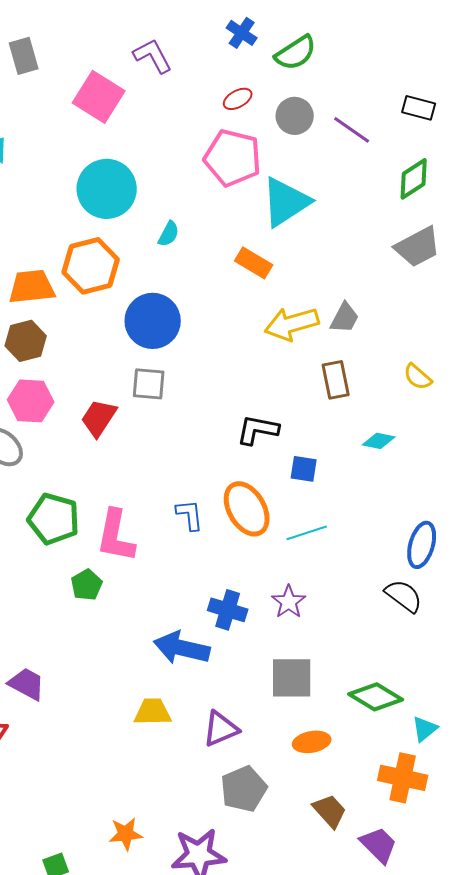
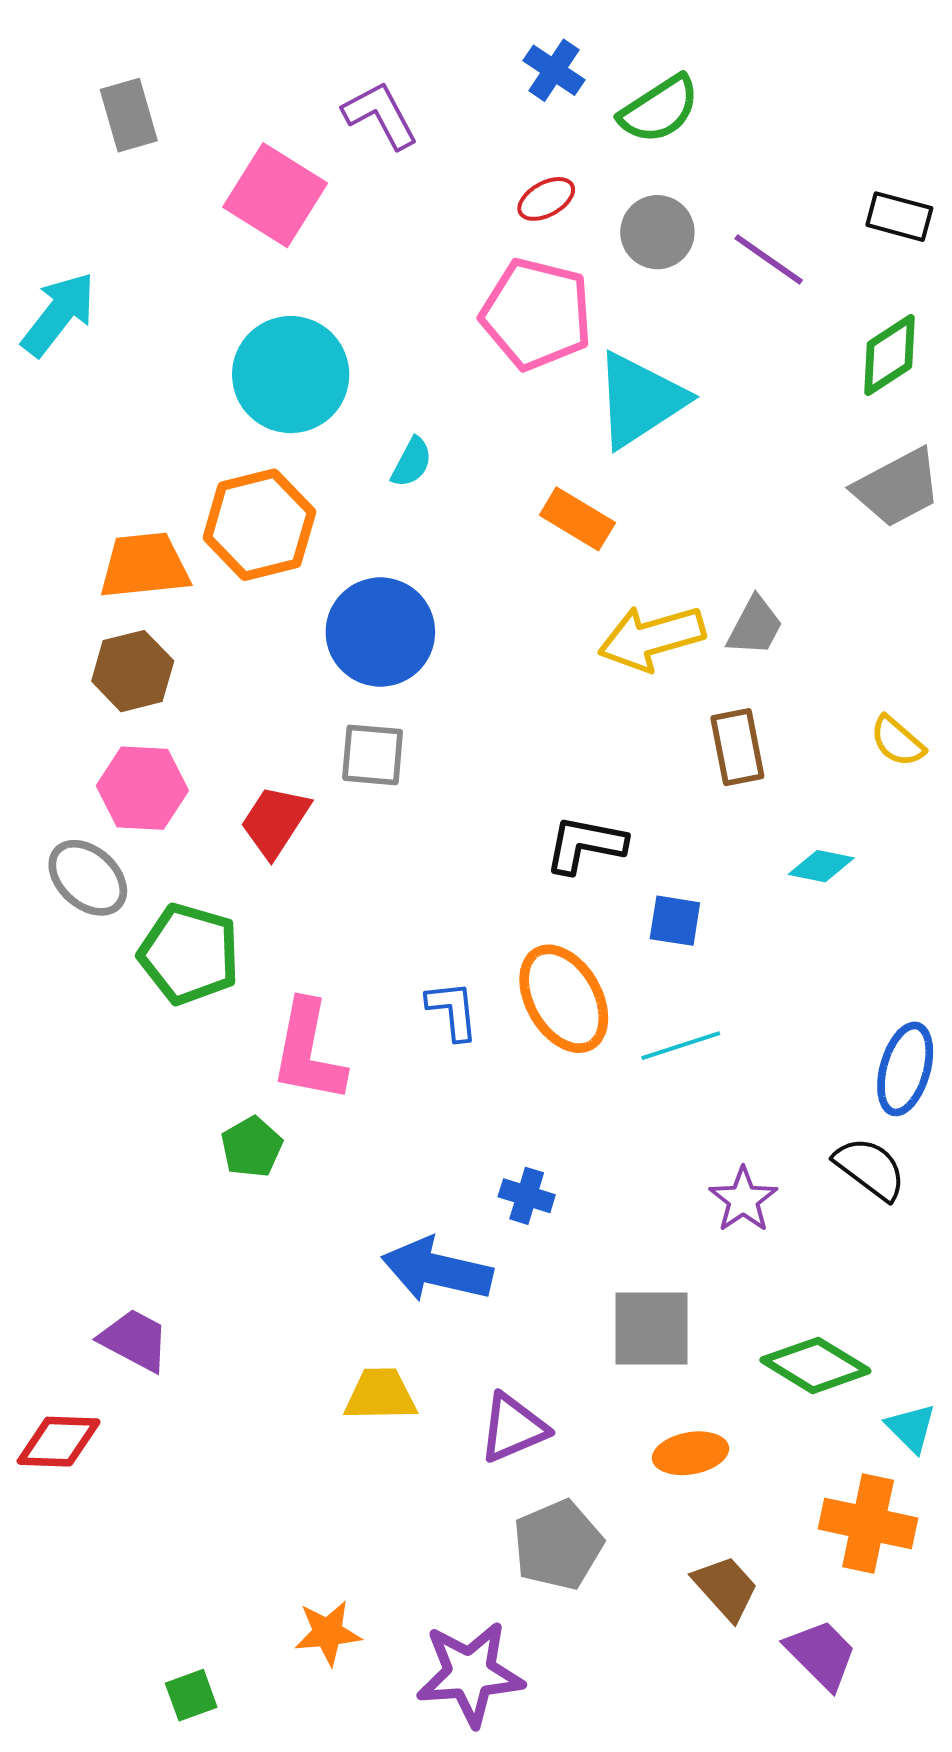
green pentagon: (54, 519) -> (189, 954), moved
purple star: (289, 602) -> (743, 1200), moved
blue cross: (228, 610) -> (527, 1196), size x0.7
cyan triangle: (425, 729) -> (911, 1428), turned -36

